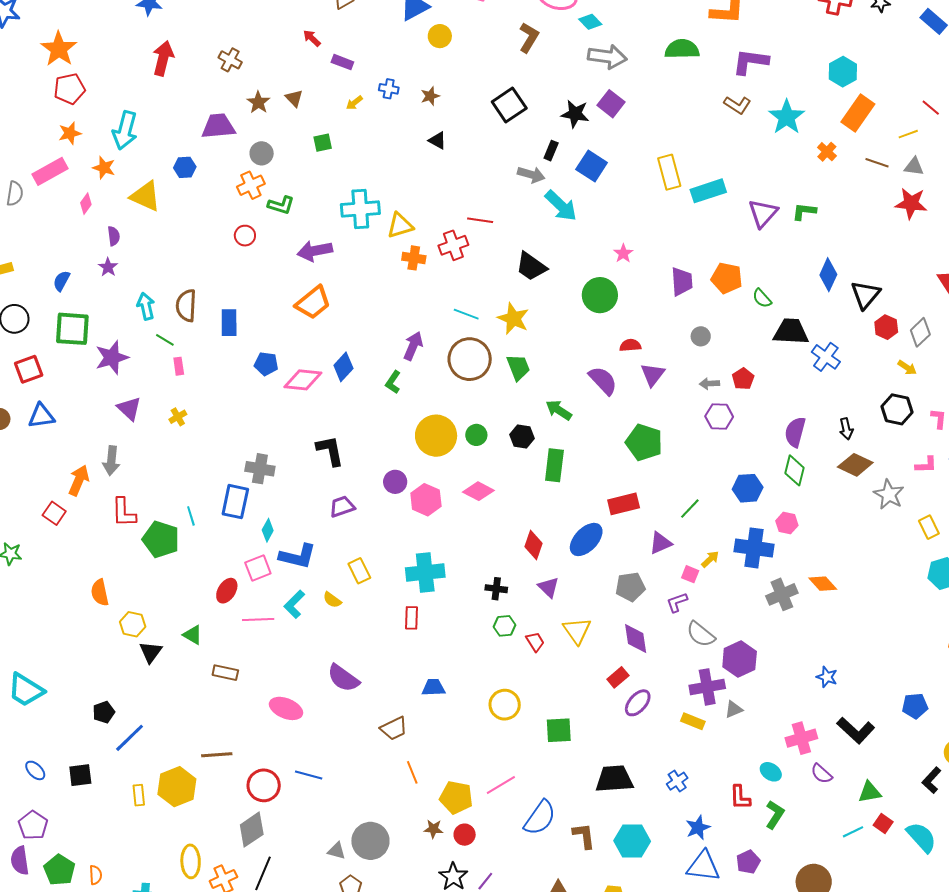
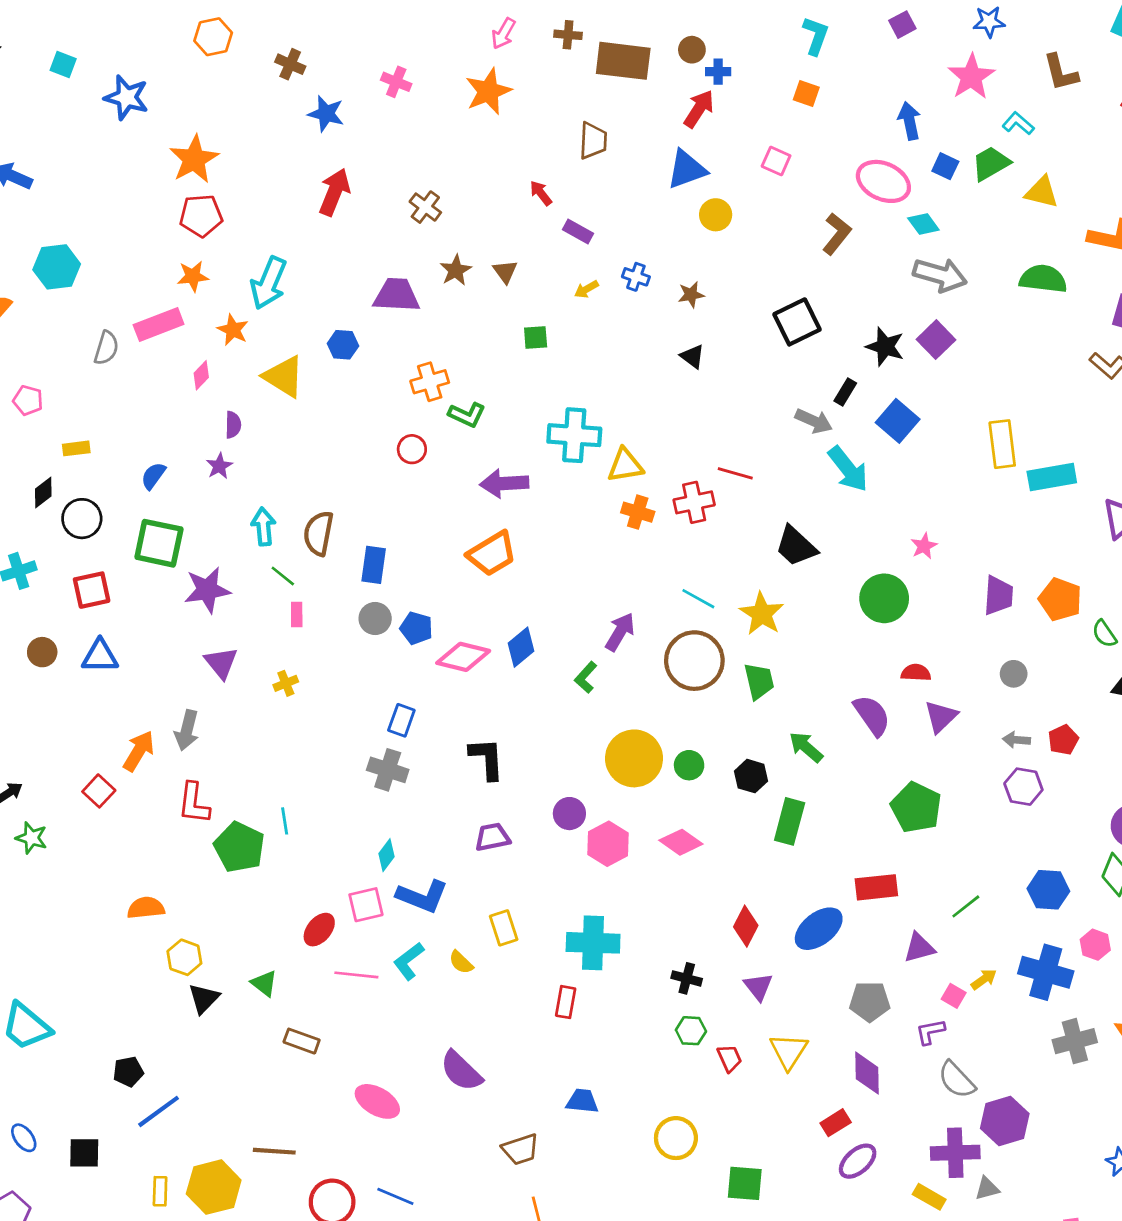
gray circle: (262, 153) -> (375, 619), moved
blue rectangle: (235, 502) -> (401, 720), moved, size x0.7
orange semicircle: (100, 593) -> (146, 908), turned 88

